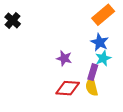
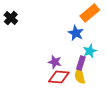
blue star: (100, 42) -> (76, 33), moved
purple star: (64, 58) -> (55, 62), moved

